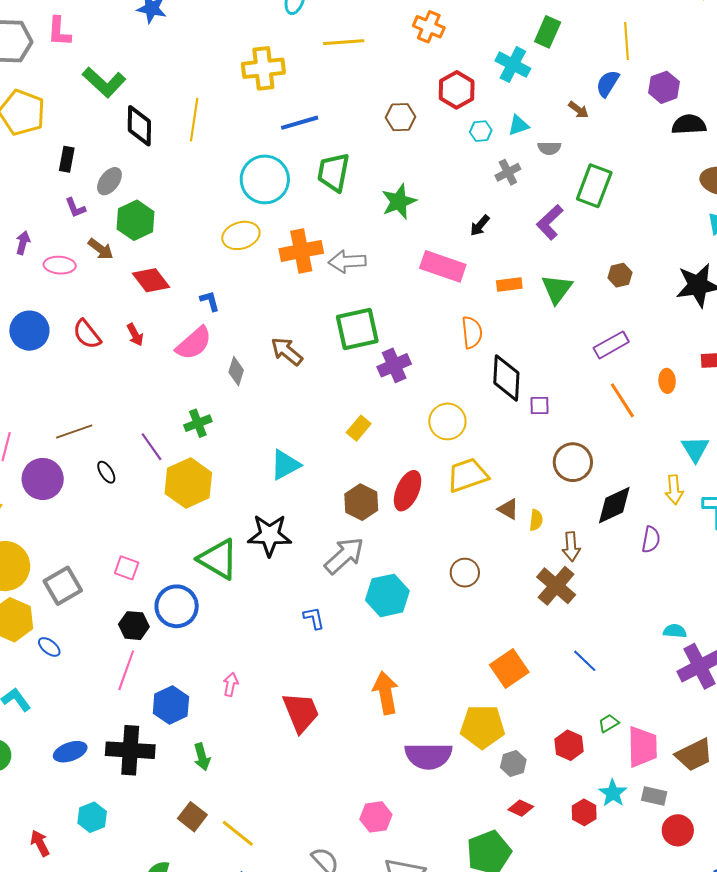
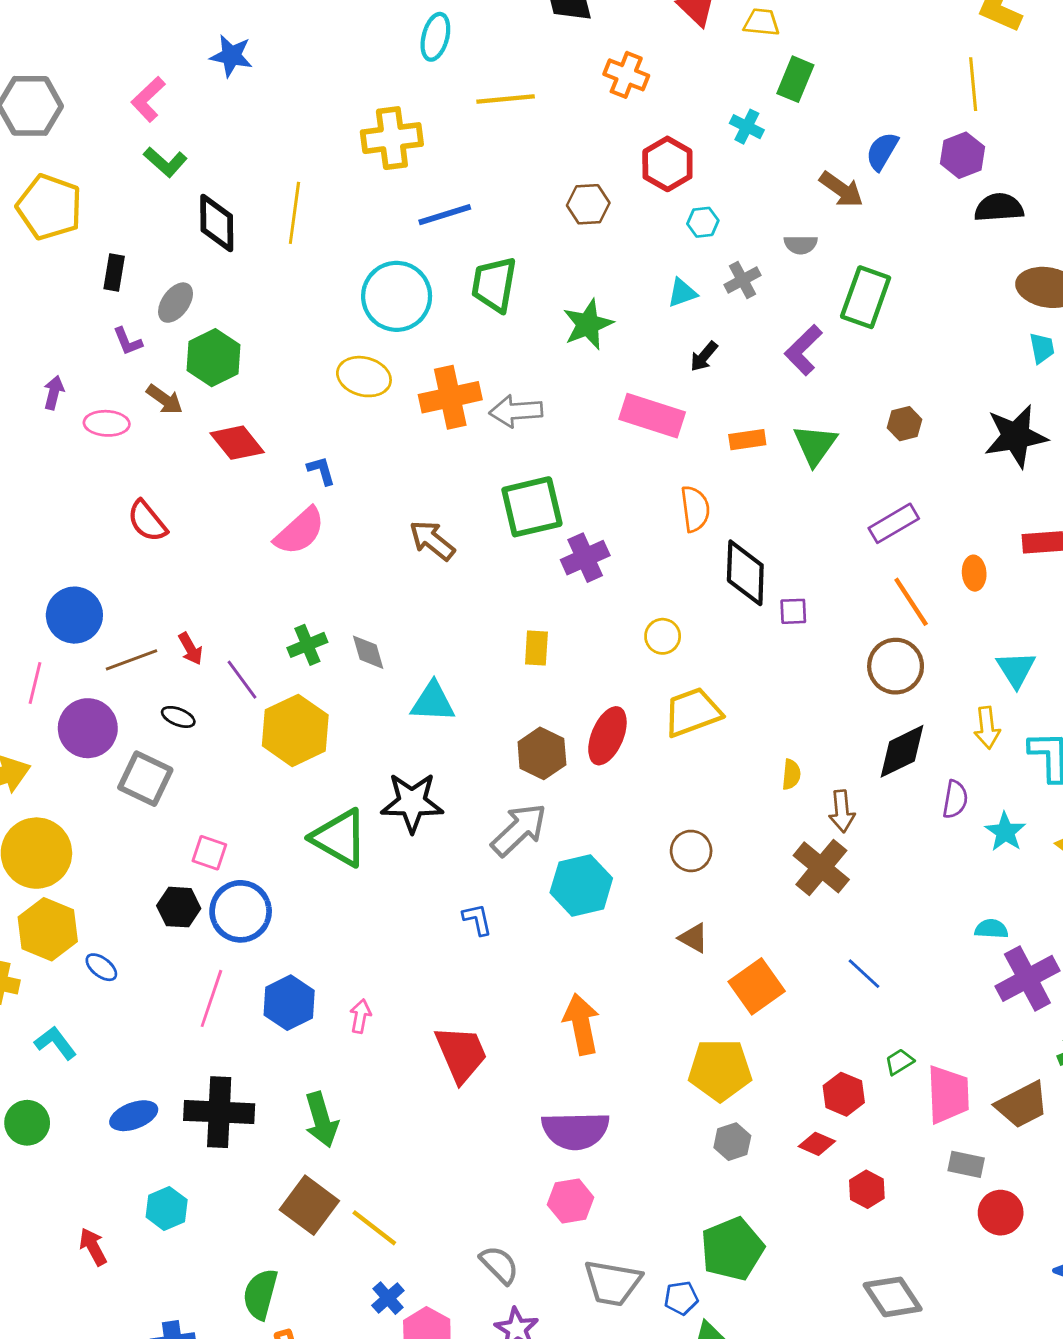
pink L-shape: (59, 31) -> (148, 99), moved, turned 44
yellow line: (626, 41) -> (973, 84), moved
cyan cross: (513, 65) -> (747, 127), size x0.7
green L-shape: (104, 82) -> (165, 162), size x0.7
brown arrow: (578, 110) -> (841, 189), size x1.5
cyan triangle: (518, 125) -> (682, 293), moved
yellow ellipse: (241, 235) -> (364, 377), turned 33
blue circle: (29, 331) -> (74, 615), moved
red arrow: (135, 335) -> (190, 649), moved
gray diamond: (236, 371) -> (368, 652), moved, turned -32
yellow circle: (447, 421) -> (663, 636), size x0.7
yellow rectangle: (359, 428) -> (536, 648), turned -35
brown circle: (573, 462) -> (896, 666), moved
cyan triangle: (285, 465) -> (433, 702), turned 32
black ellipse: (106, 472) -> (178, 717), turned -35
brown triangle: (508, 509) -> (693, 938), moved
gray square: (63, 586) -> (145, 779), moved, turned -33
blue circle: (177, 606) -> (241, 911), moved
black hexagon: (134, 626) -> (179, 907), moved
blue hexagon: (171, 705) -> (289, 1003), moved
purple semicircle: (428, 756) -> (575, 1130), moved
green arrow: (202, 757) -> (321, 1120), size x1.4
gray hexagon: (513, 763) -> (732, 1142), moved
cyan star: (613, 793) -> (1005, 832), moved
red diamond: (521, 808) -> (817, 1144), moved
brown square: (192, 817) -> (309, 1205), size x1.4

